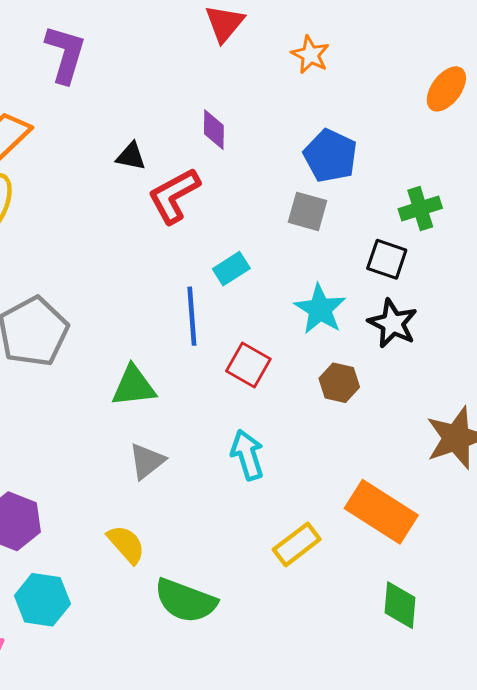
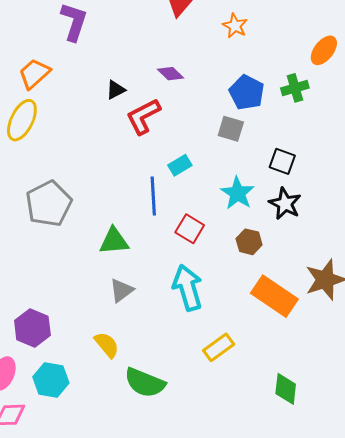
purple diamond: (214, 130) -> (170, 74), turned -48
black triangle: (131, 156) -> (116, 90), turned -40
green cross: (420, 208) -> (295, 88), moved
cyan arrow: (247, 455) -> (188, 288), size x1.4
orange rectangle: (381, 512) -> (274, 296), moved

